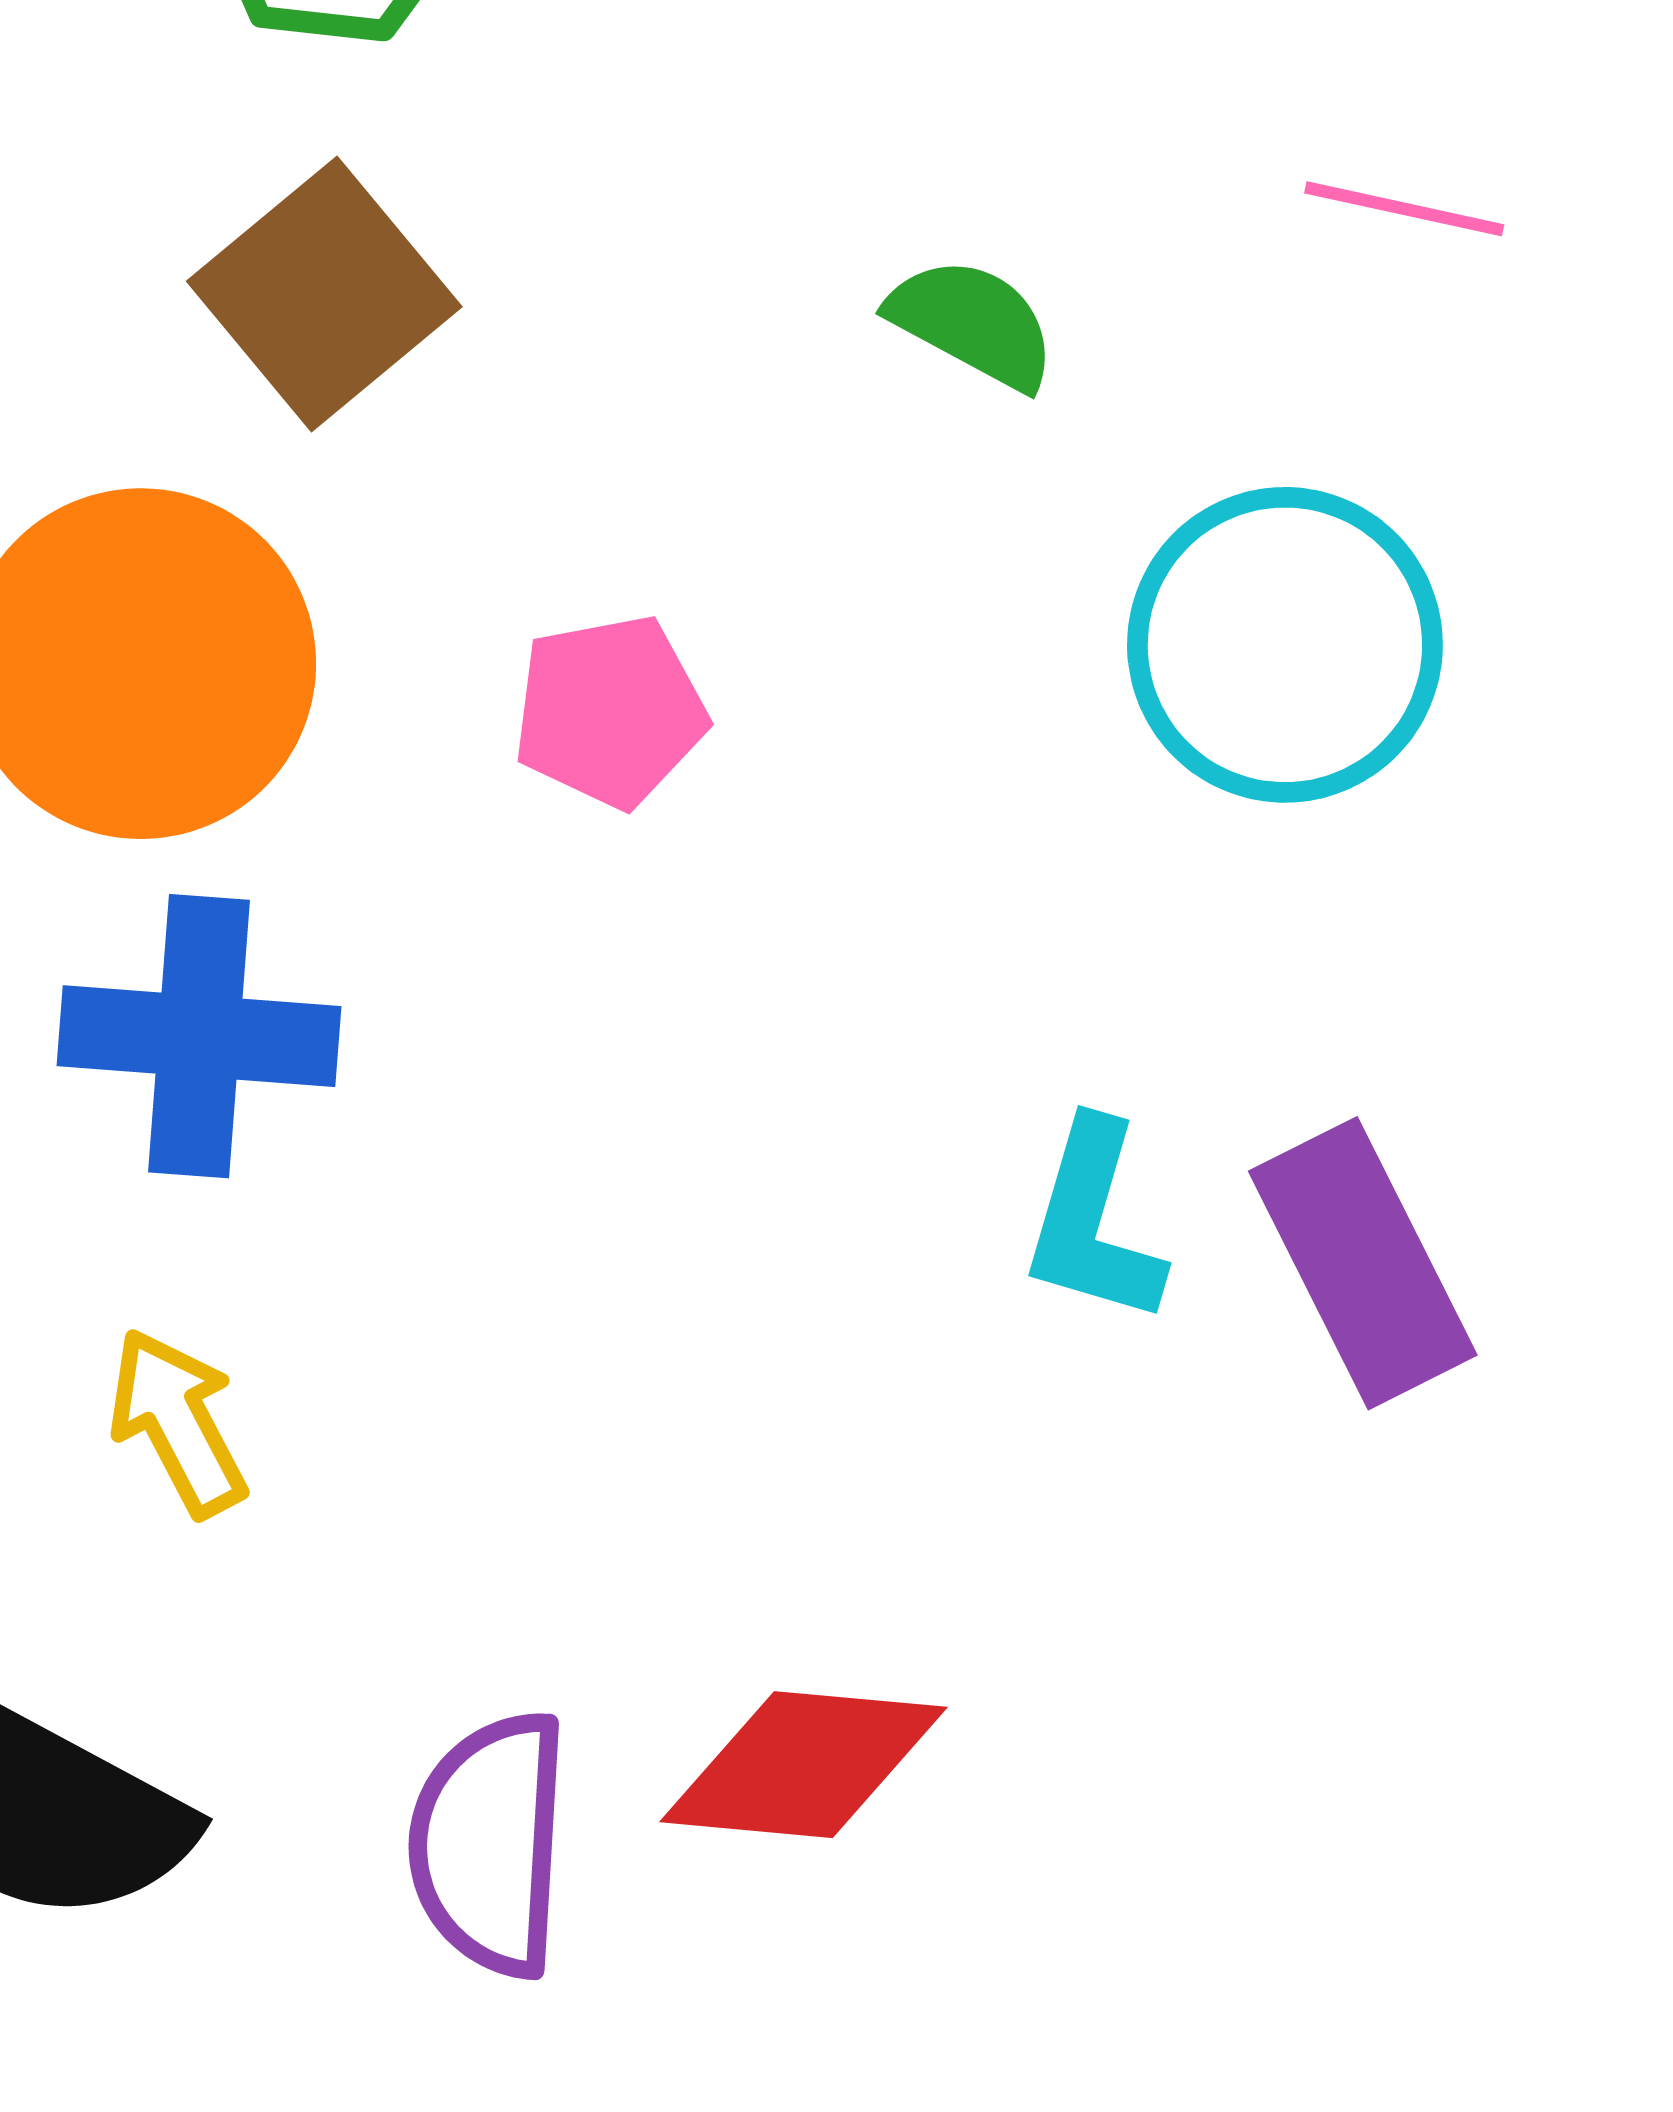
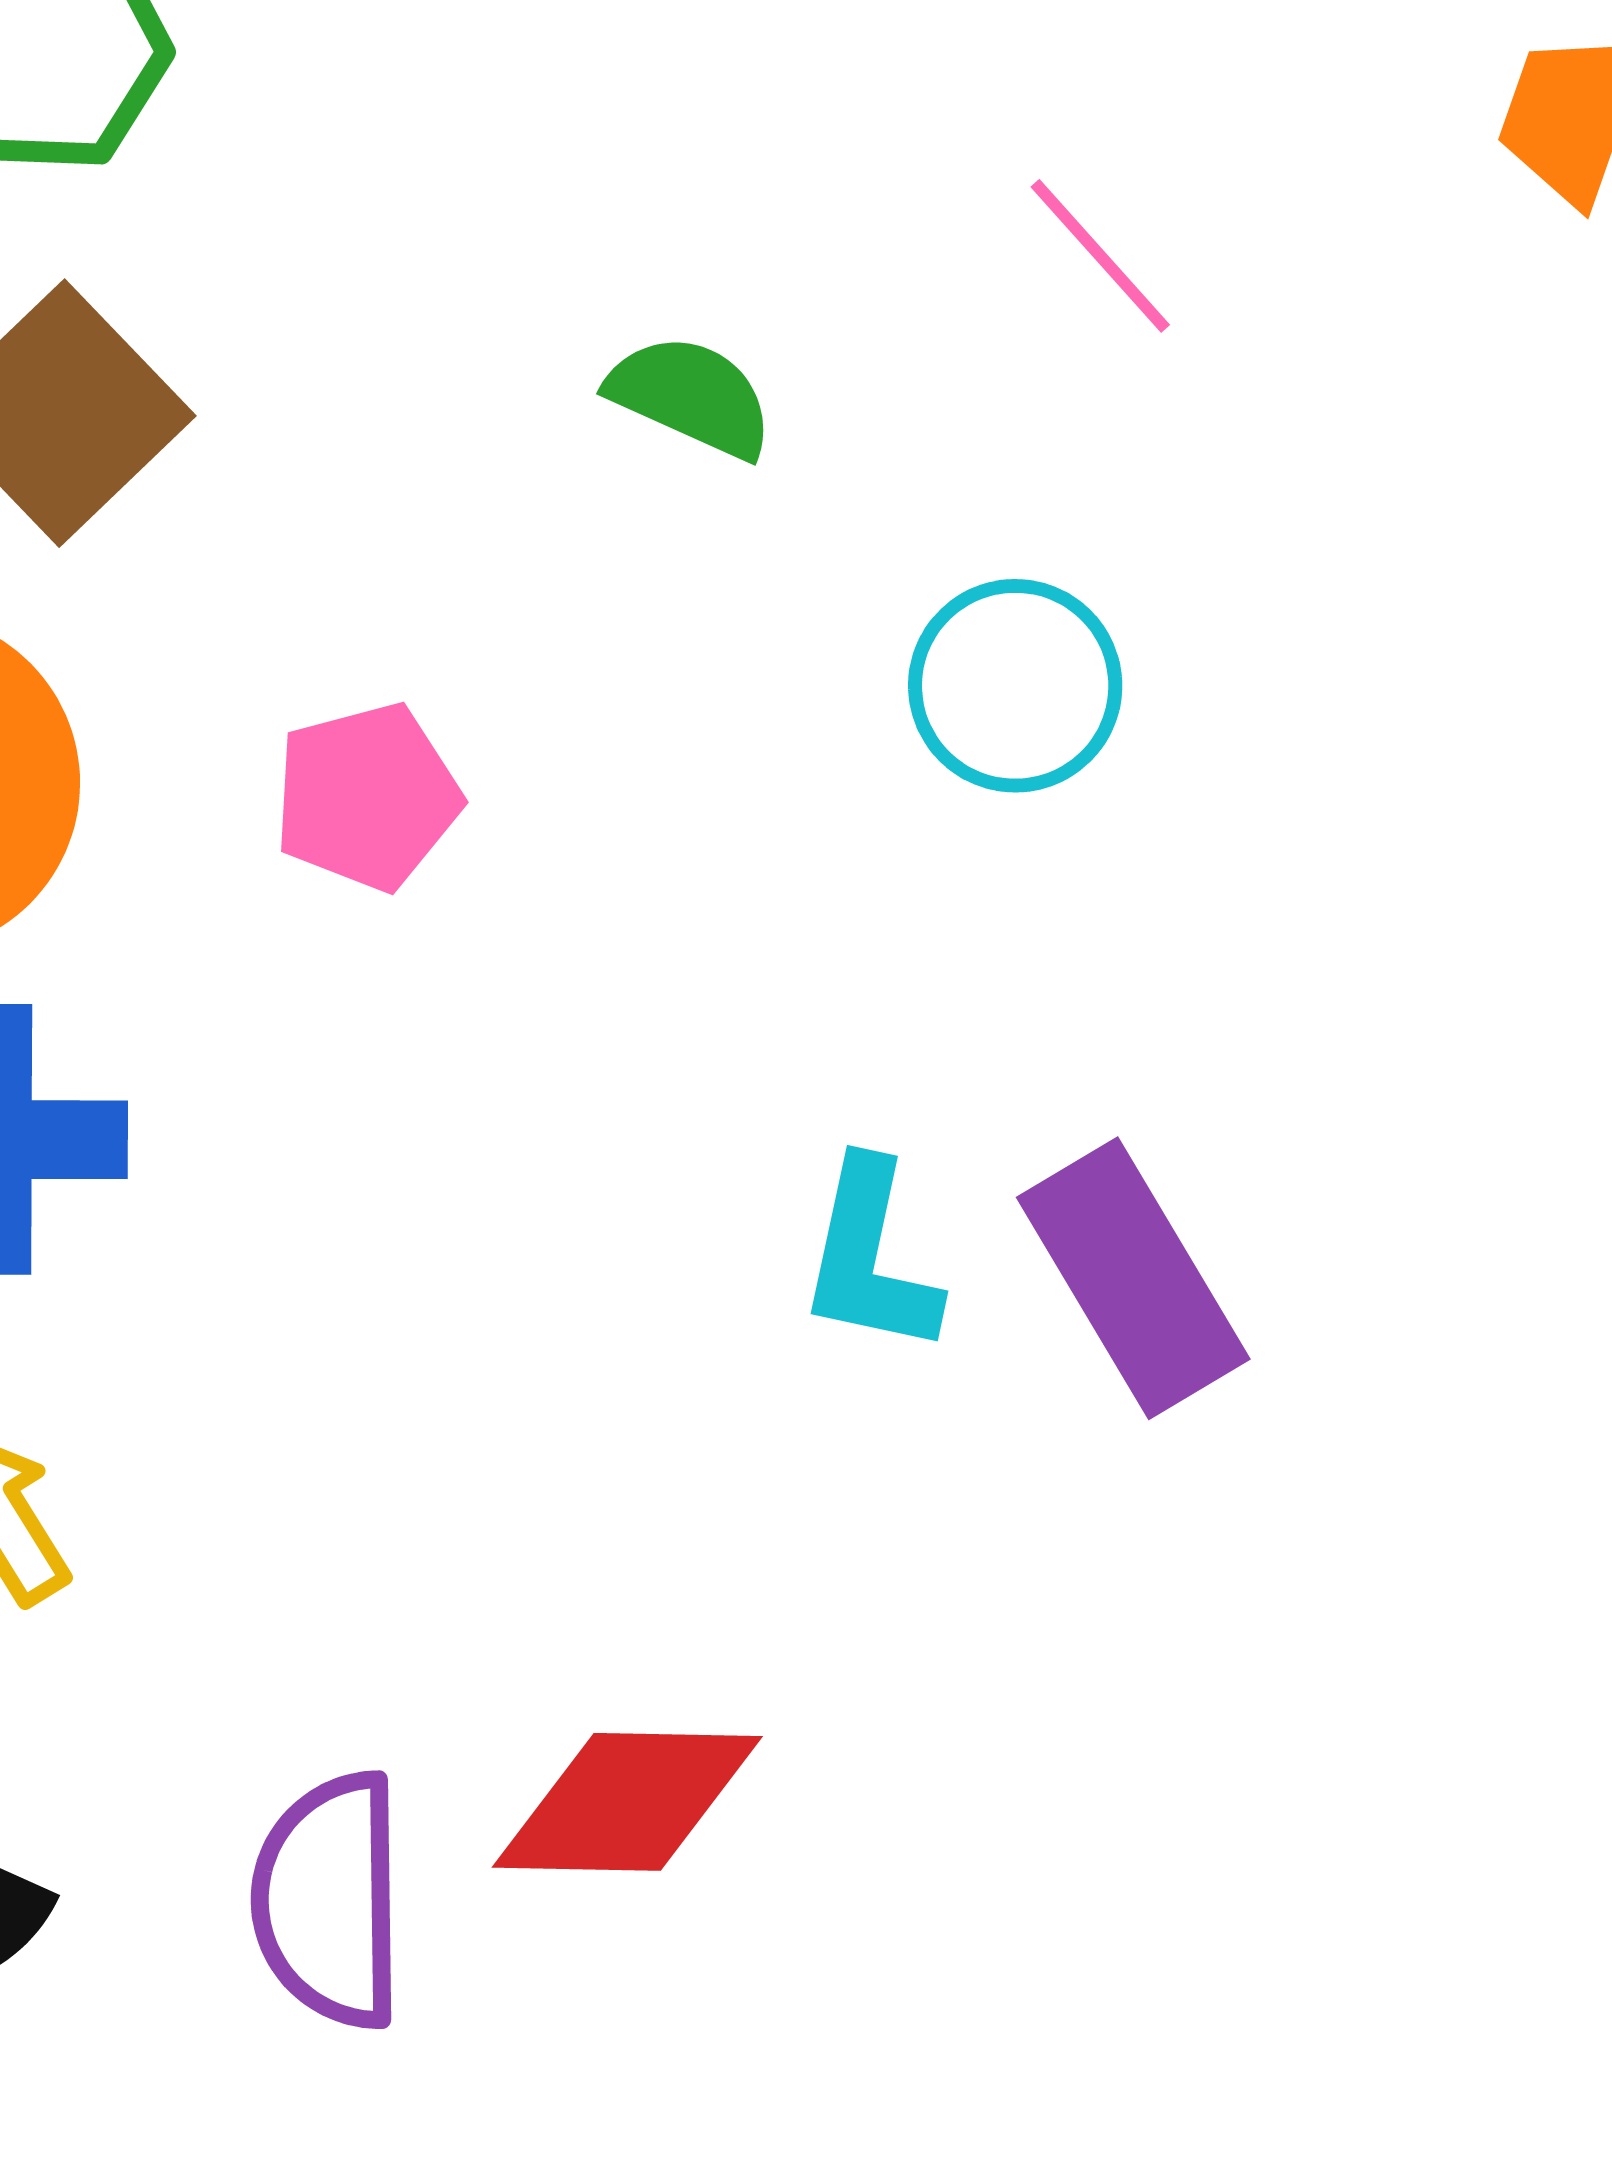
pink line: (1404, 209) -> (1100, 256), turned 40
cyan circle: (1285, 645) -> (1015, 686), size x0.7

